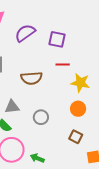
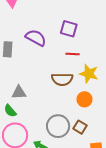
purple semicircle: (25, 33) -> (36, 38), moved, turned 60
brown semicircle: (31, 78) -> (62, 79), moved
gray circle: (41, 117) -> (58, 126), moved, size x1.5

